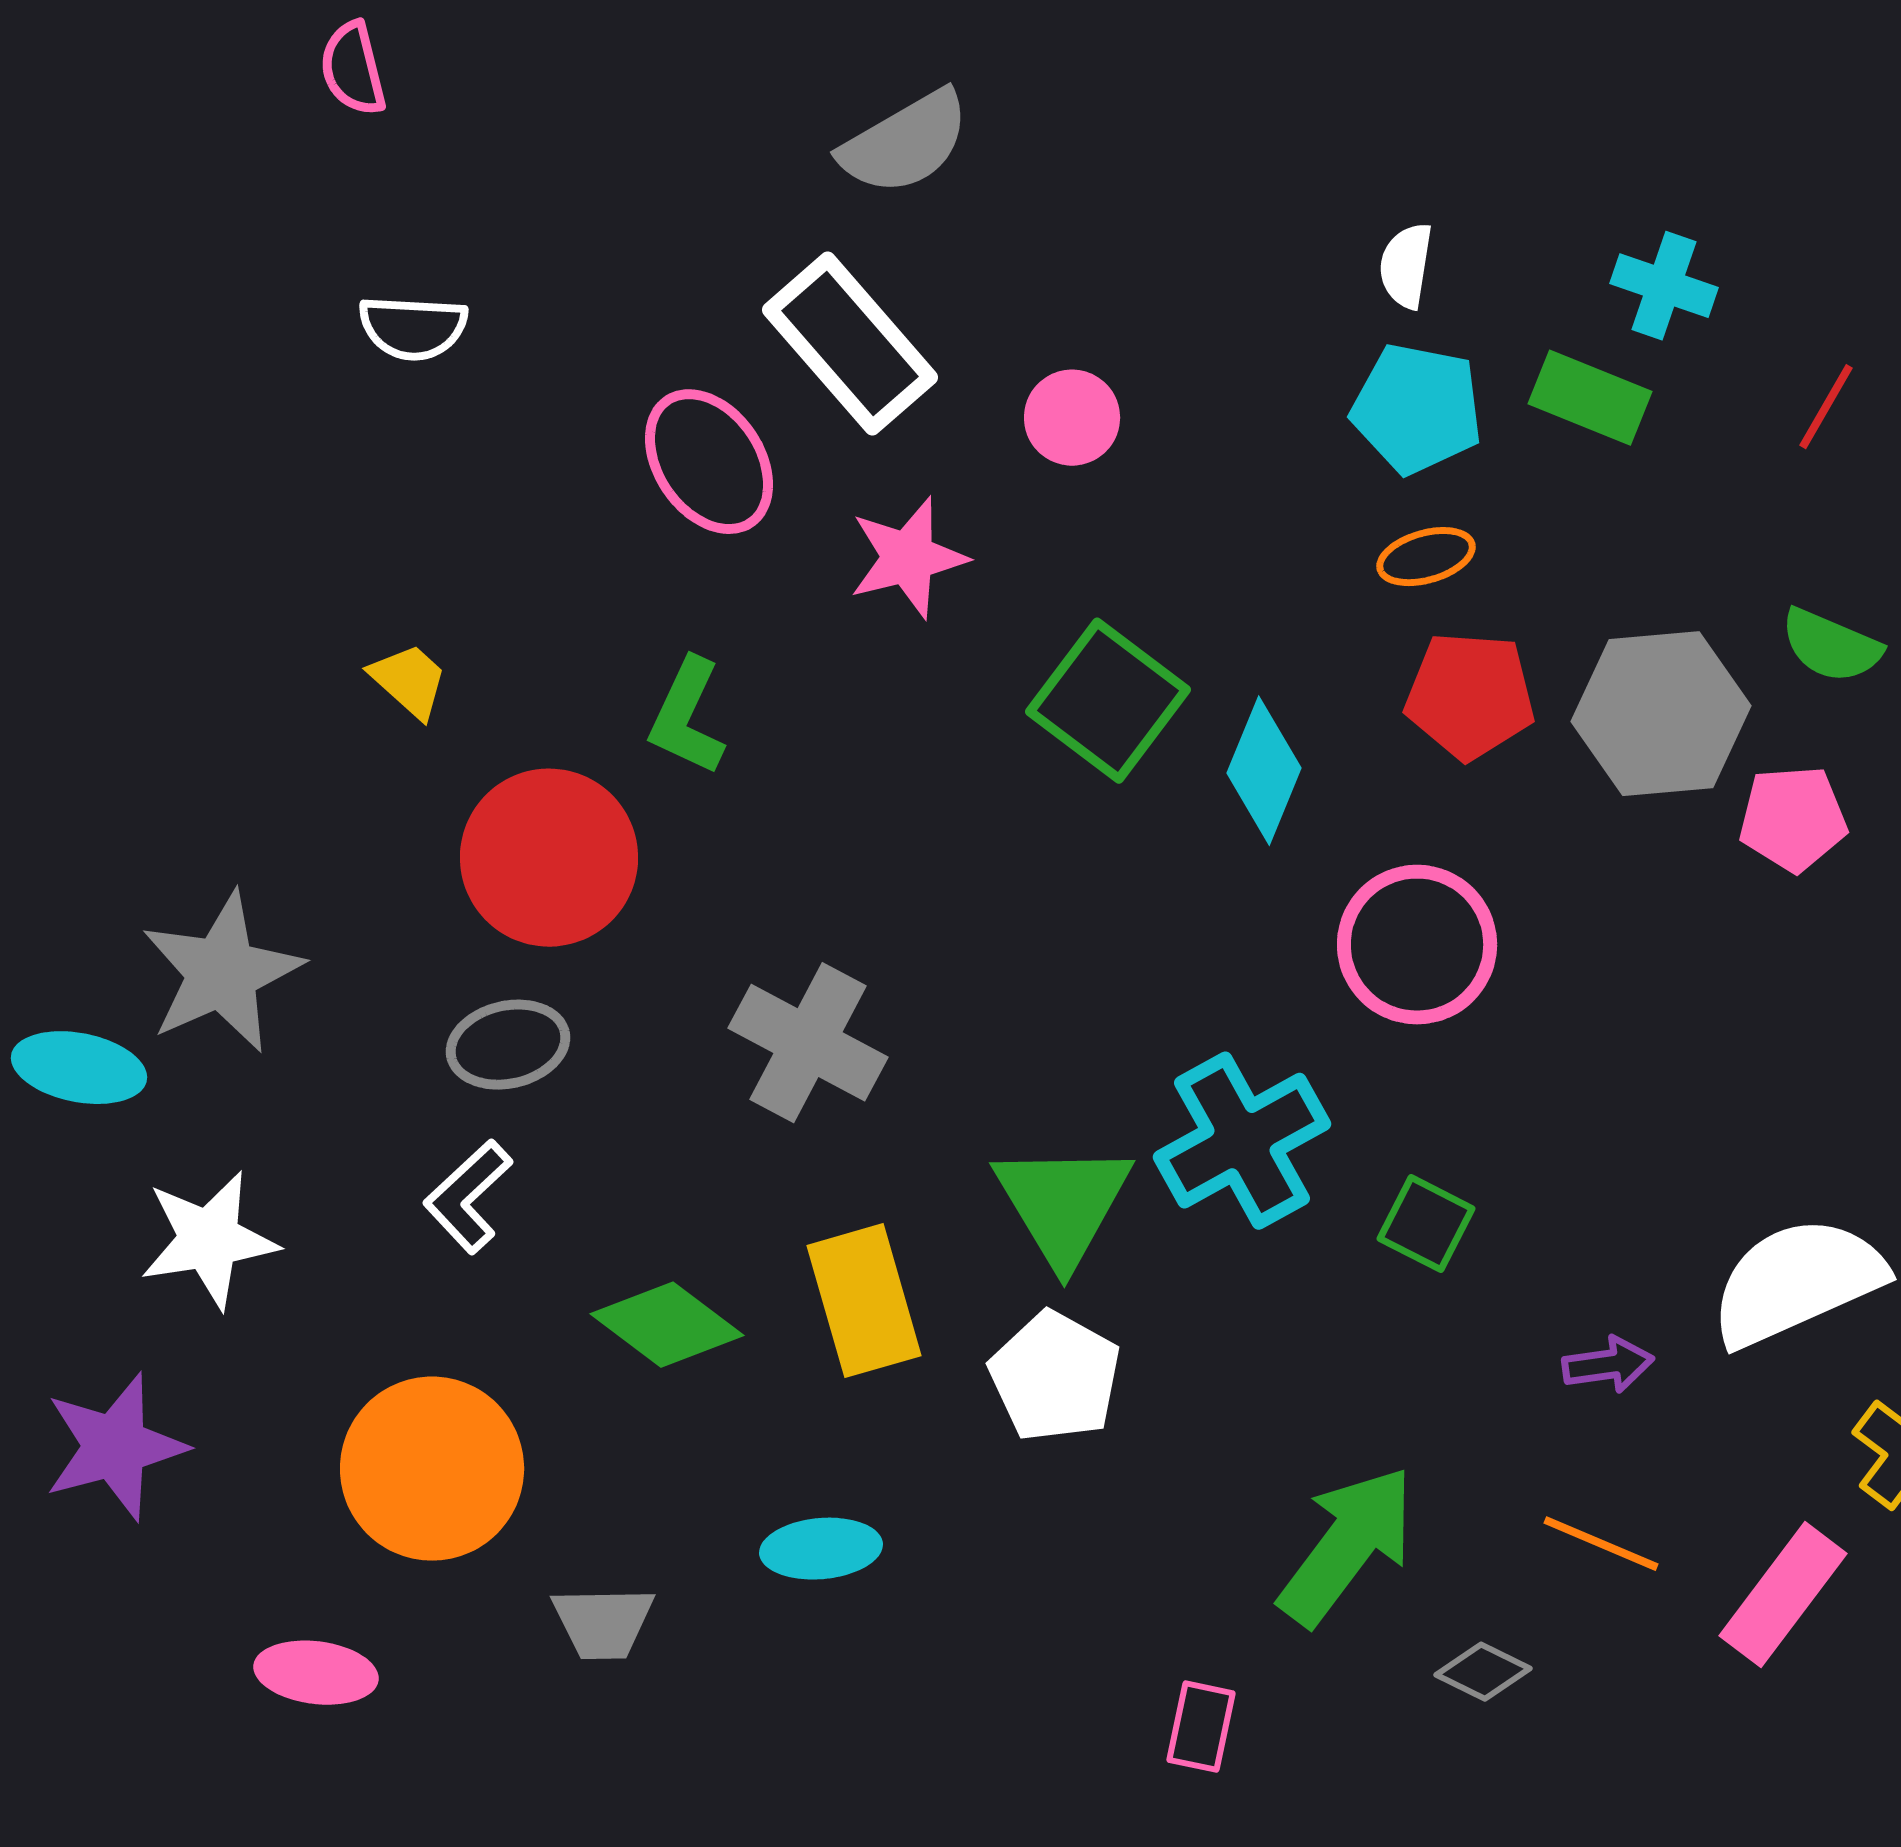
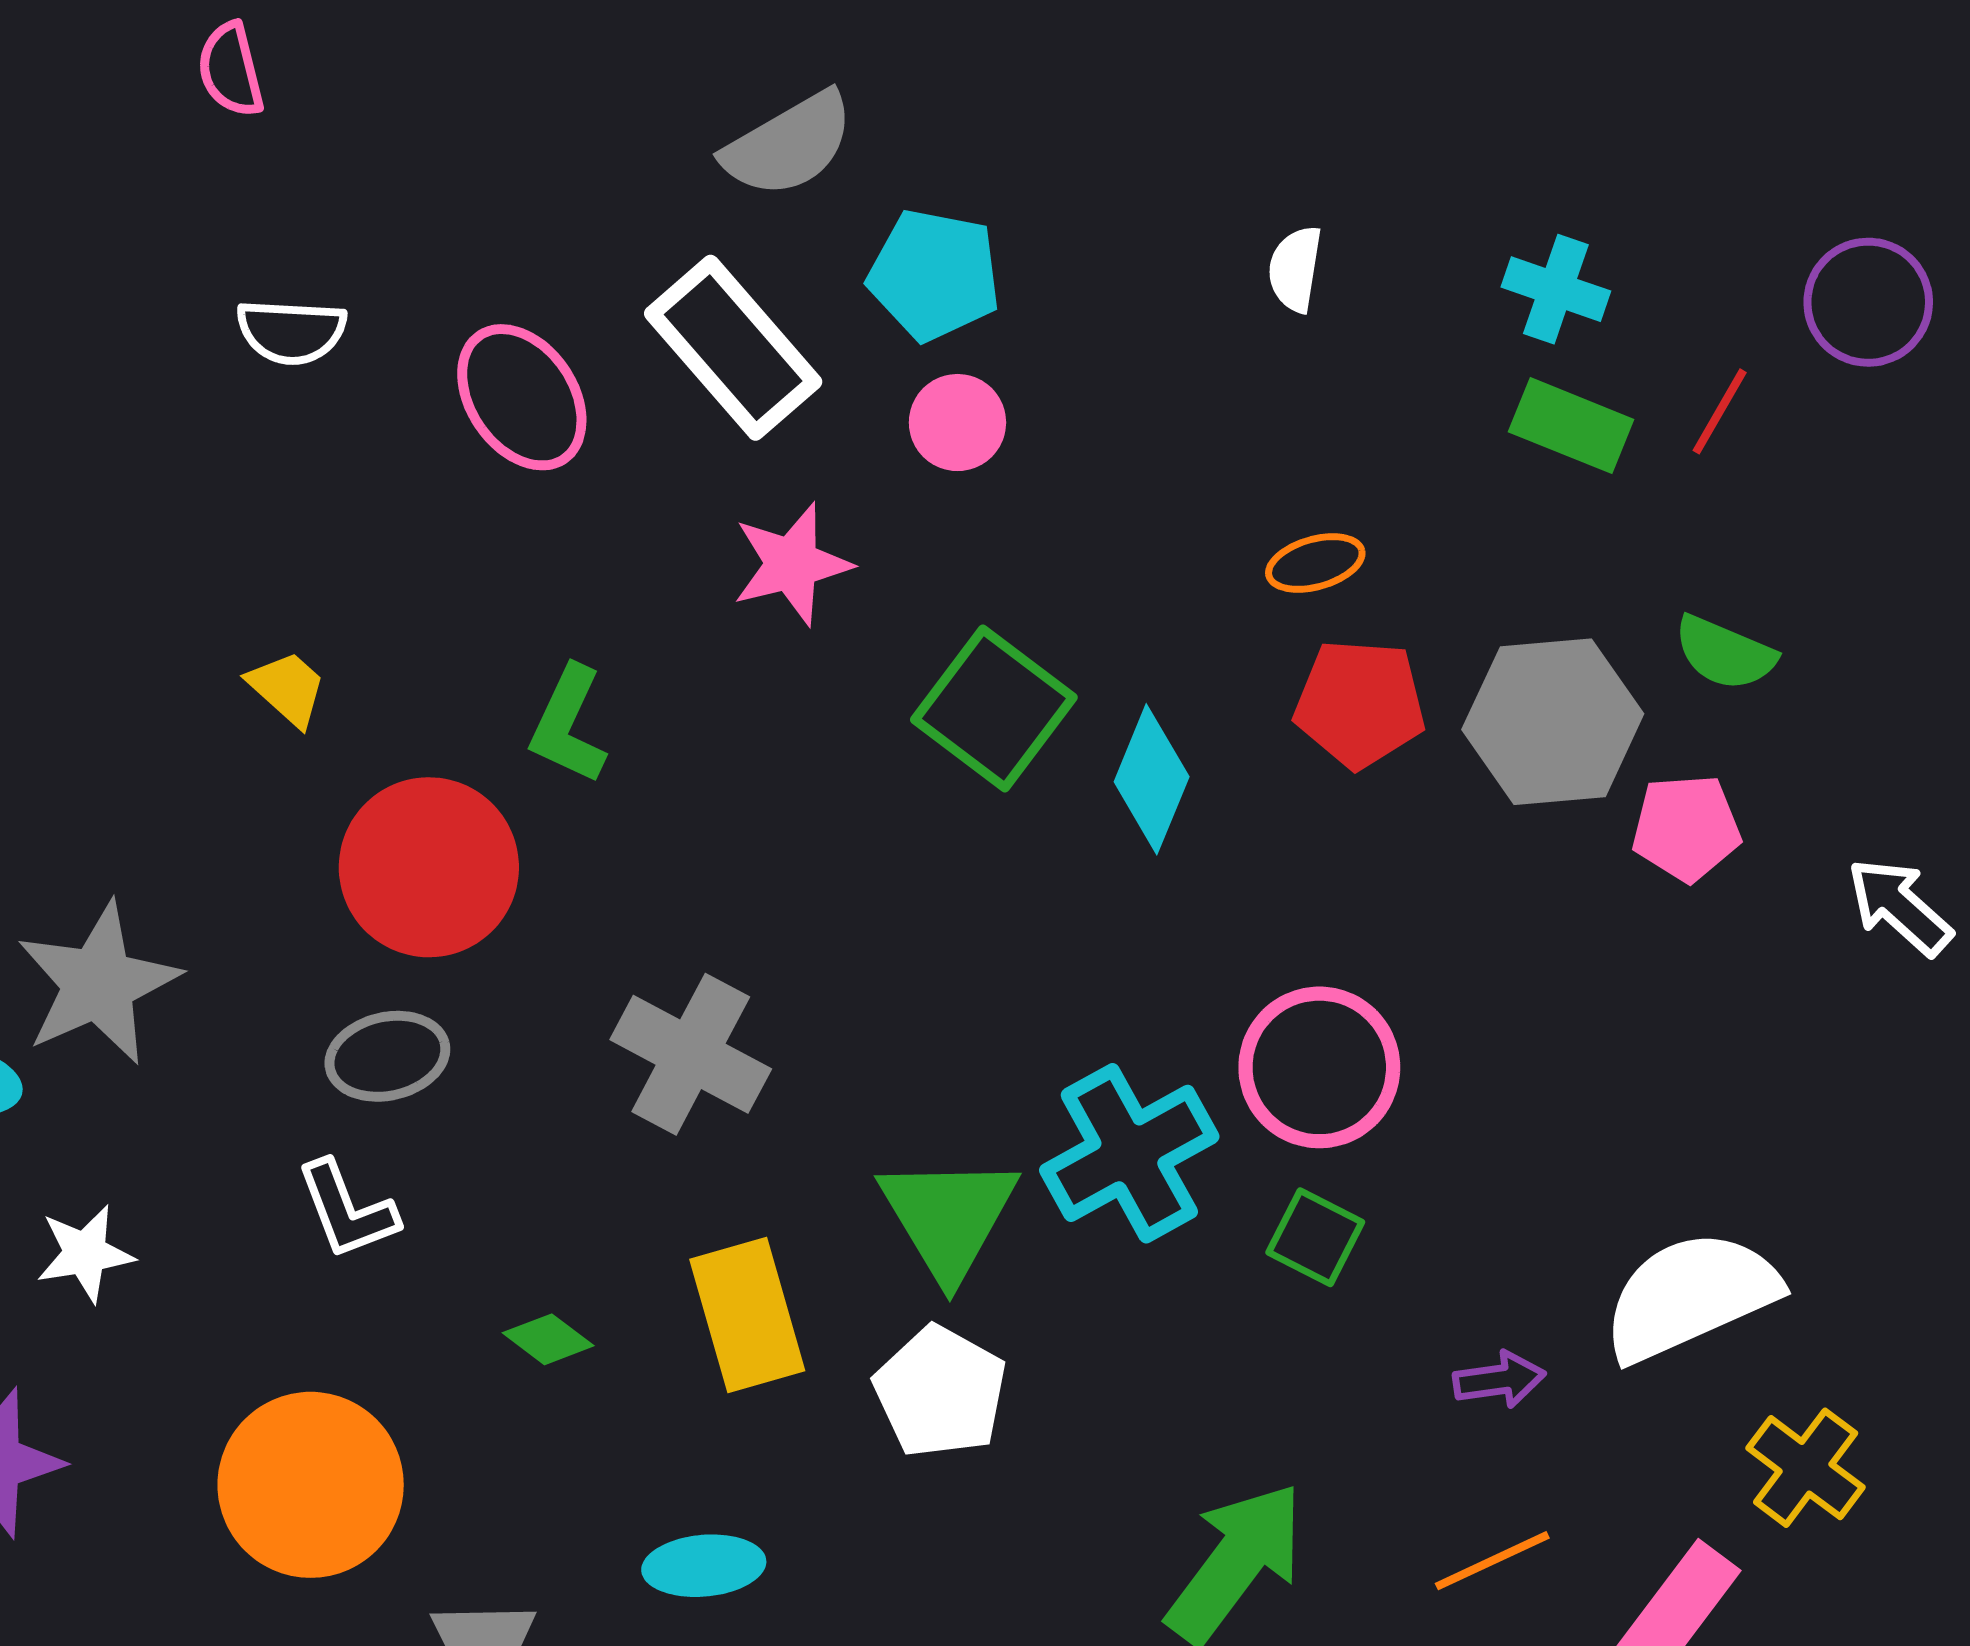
green rectangle: (1590, 398) -> (1571, 426), moved
cyan pentagon: (1417, 409) -> (934, 275), moved
pink ellipse: (709, 462) -> (522, 397), moved
pink circle: (1417, 945) -> (1319, 1067), moved
white L-shape: (468, 1197) -> (347, 1210), turned -68
white star: (209, 1240) -> (85, 1253), size x0.7
green diamond: (667, 1325) -> (548, 1339), size x0.6
orange line: (1601, 1544) -> (1492, 1561), turned -48

